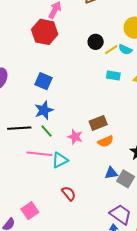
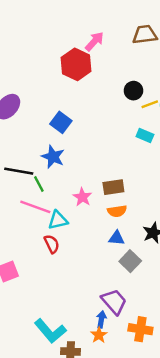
blue star: (44, 110) -> (53, 157), turned 30
green line: (47, 131) -> (39, 184), moved
blue triangle: (111, 173) -> (117, 238), moved
red semicircle: (69, 193) -> (52, 244), moved

